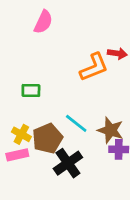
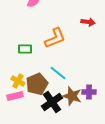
orange L-shape: (94, 67) -> (55, 38), moved
brown star: (110, 130) -> (72, 96), moved

